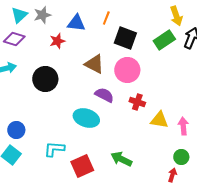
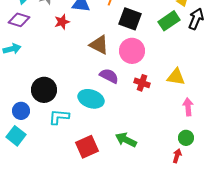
black circle: (45, 79) -> (44, 90), moved
yellow triangle: (159, 120) -> (176, 77), moved
cyan L-shape: (54, 149) -> (59, 117), moved

